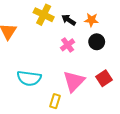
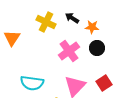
black arrow: (69, 20) -> (72, 18), moved
pink cross: (68, 45) -> (69, 51), size x1.5

